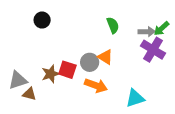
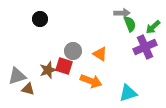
green semicircle: (113, 25) -> (130, 24), moved
gray arrow: (147, 32) -> (122, 13), moved
purple cross: (153, 50) -> (145, 47), turned 35
gray circle: (90, 62) -> (73, 51), moved

